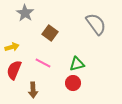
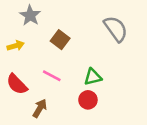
yellow arrow: (12, 47) -> (16, 46), moved
red semicircle: (14, 70) -> (17, 84), turned -66
brown arrow: (33, 90) -> (40, 108), turned -147

